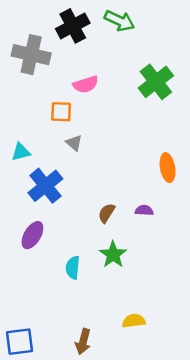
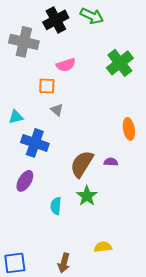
blue cross: (45, 186) -> (35, 143), turned -32
brown semicircle: (107, 213) -> (82, 164), size x1.8

